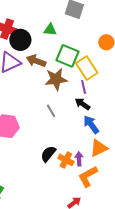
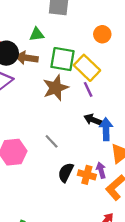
brown arrow: (36, 61) -> (27, 58), moved
black arrow: (82, 104) -> (93, 120), moved
gray line: (51, 111) -> (52, 141), moved
blue arrow: (91, 124) -> (106, 129), turned 48

